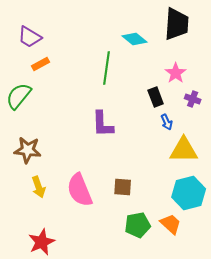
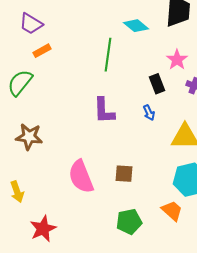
blue arrow: (167, 122) -> (149, 113), moved
yellow arrow: (39, 187) -> (17, 192), moved
green pentagon: (138, 225) -> (129, 222), moved

